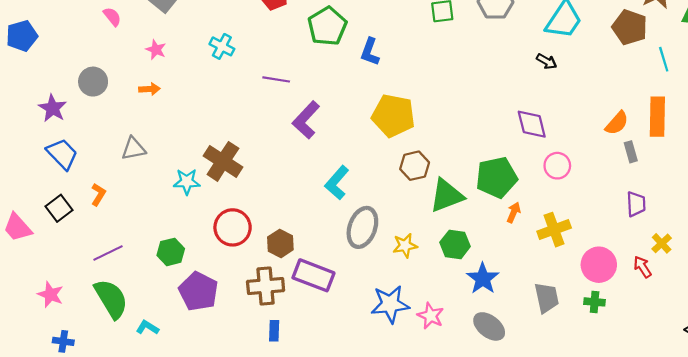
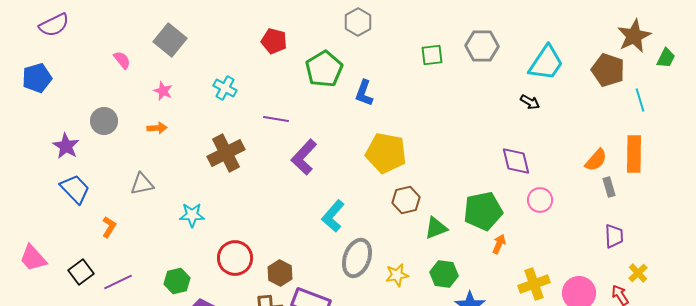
brown cross: (223, 161) -> (226, 153), moved, turned 30
green triangle: (447, 195) -> (436, 228), size x0.7
black square: (59, 208) -> (81, 272), moved
yellow cross: (554, 230) -> (534, 284), moved

